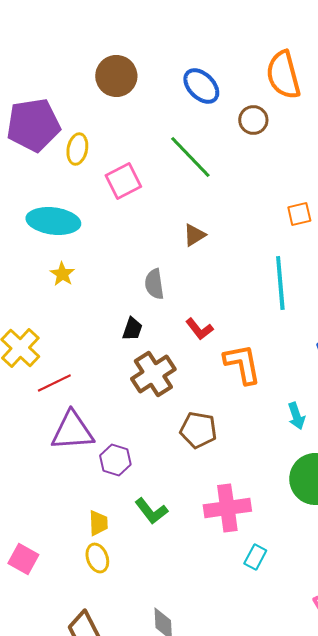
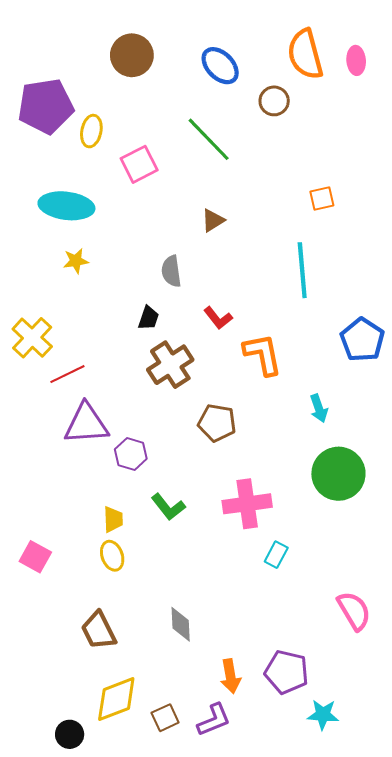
yellow star: (62, 274) -> (76, 261), turned 30

